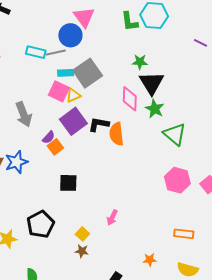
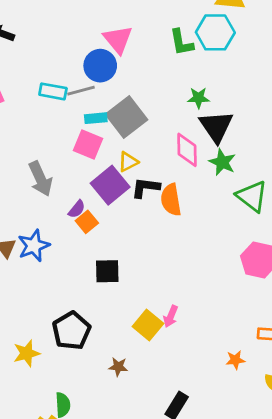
yellow triangle: (73, 95) -> (128, 162), moved
yellow square: (82, 234) -> (148, 325), moved, size x1.5
brown star: (82, 251) -> (118, 367), moved
orange star: (150, 260) -> (235, 360), moved

